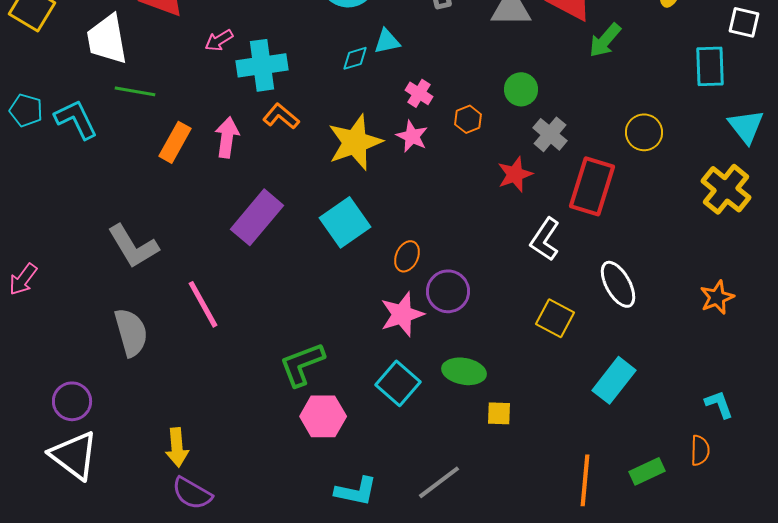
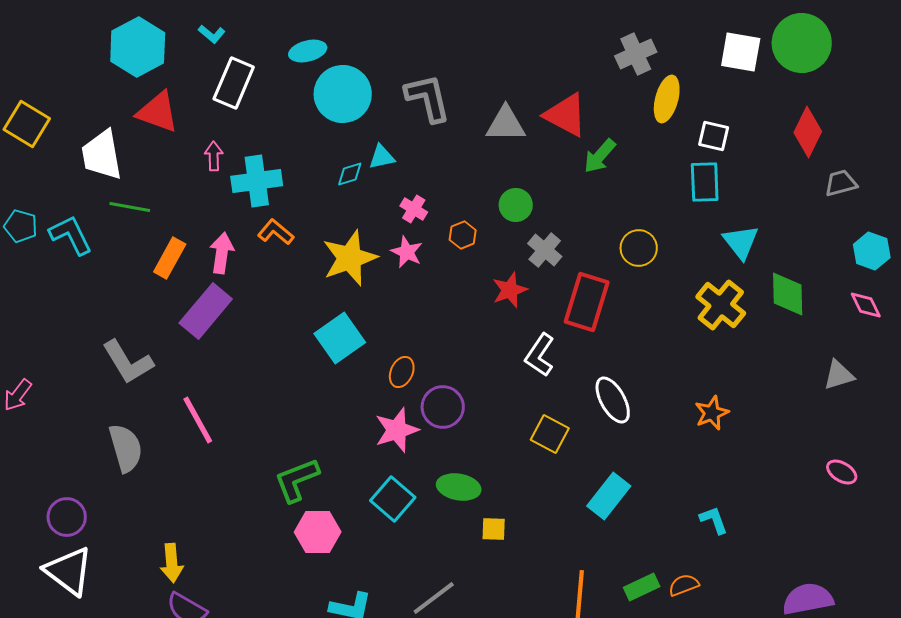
white square: (744, 22) -> (714, 136), moved
pink arrow: (219, 40) -> (214, 156), turned 120
purple rectangle: (257, 217) -> (206, 311), moved
orange semicircle: (700, 450) -> (684, 585), moved, turned -112

